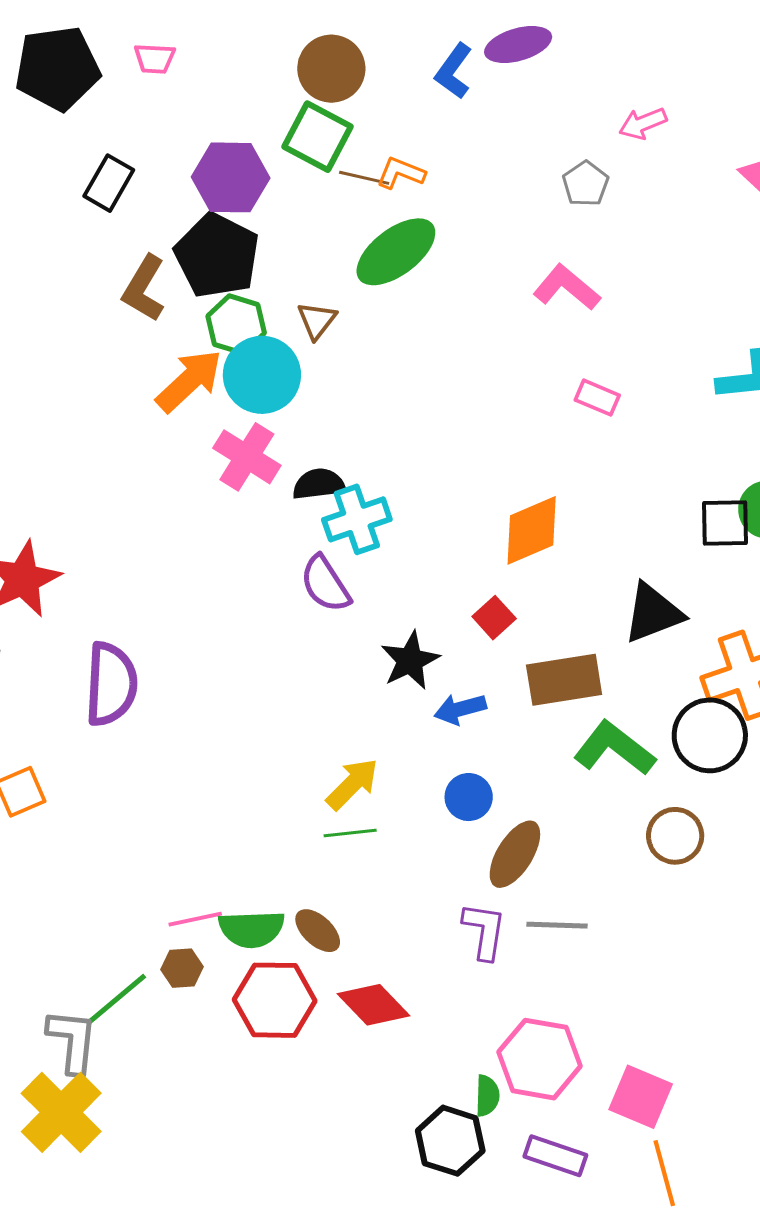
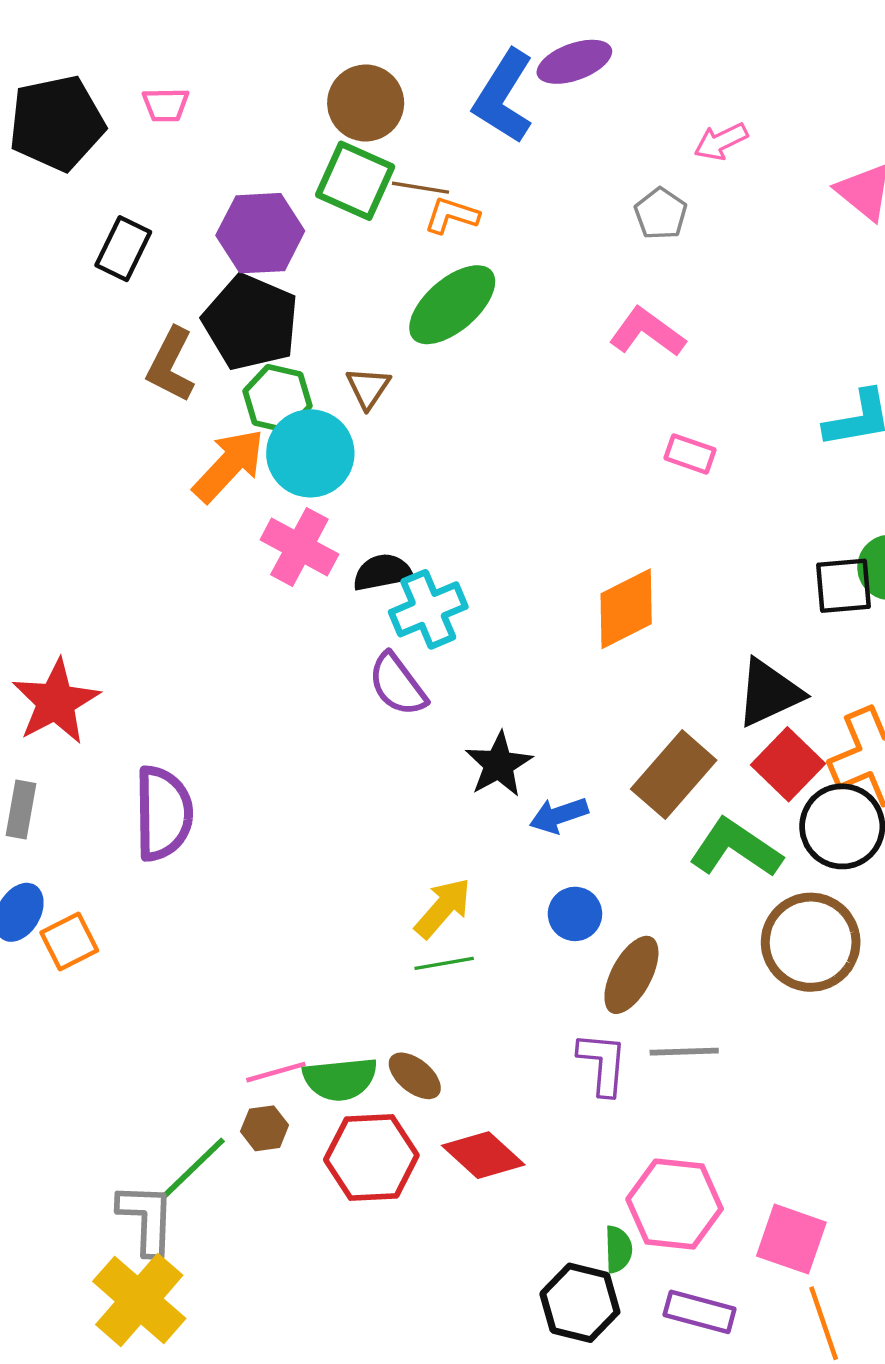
blue L-shape: (454, 71) -> (504, 97), size x1.5
brown line: (364, 178) -> (421, 188), moved
red square: (494, 618) -> (788, 764), moved, size x1.5
brown rectangle: (564, 680) -> (674, 775), turned -36
brown circle: (675, 836) -> (811, 942), size x1.5

